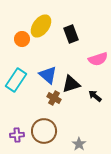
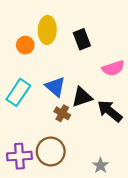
yellow ellipse: (41, 26) -> (47, 30), turned -35
black arrow: (95, 96) -> (110, 111), size x1.6
purple cross: (17, 135) -> (19, 156), size x1.5
gray star: (79, 144) -> (100, 165), moved

